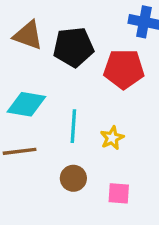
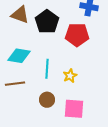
black pentagon: (73, 47) -> (47, 22), turned -30
pink square: (119, 193) -> (74, 109), size x1.5

